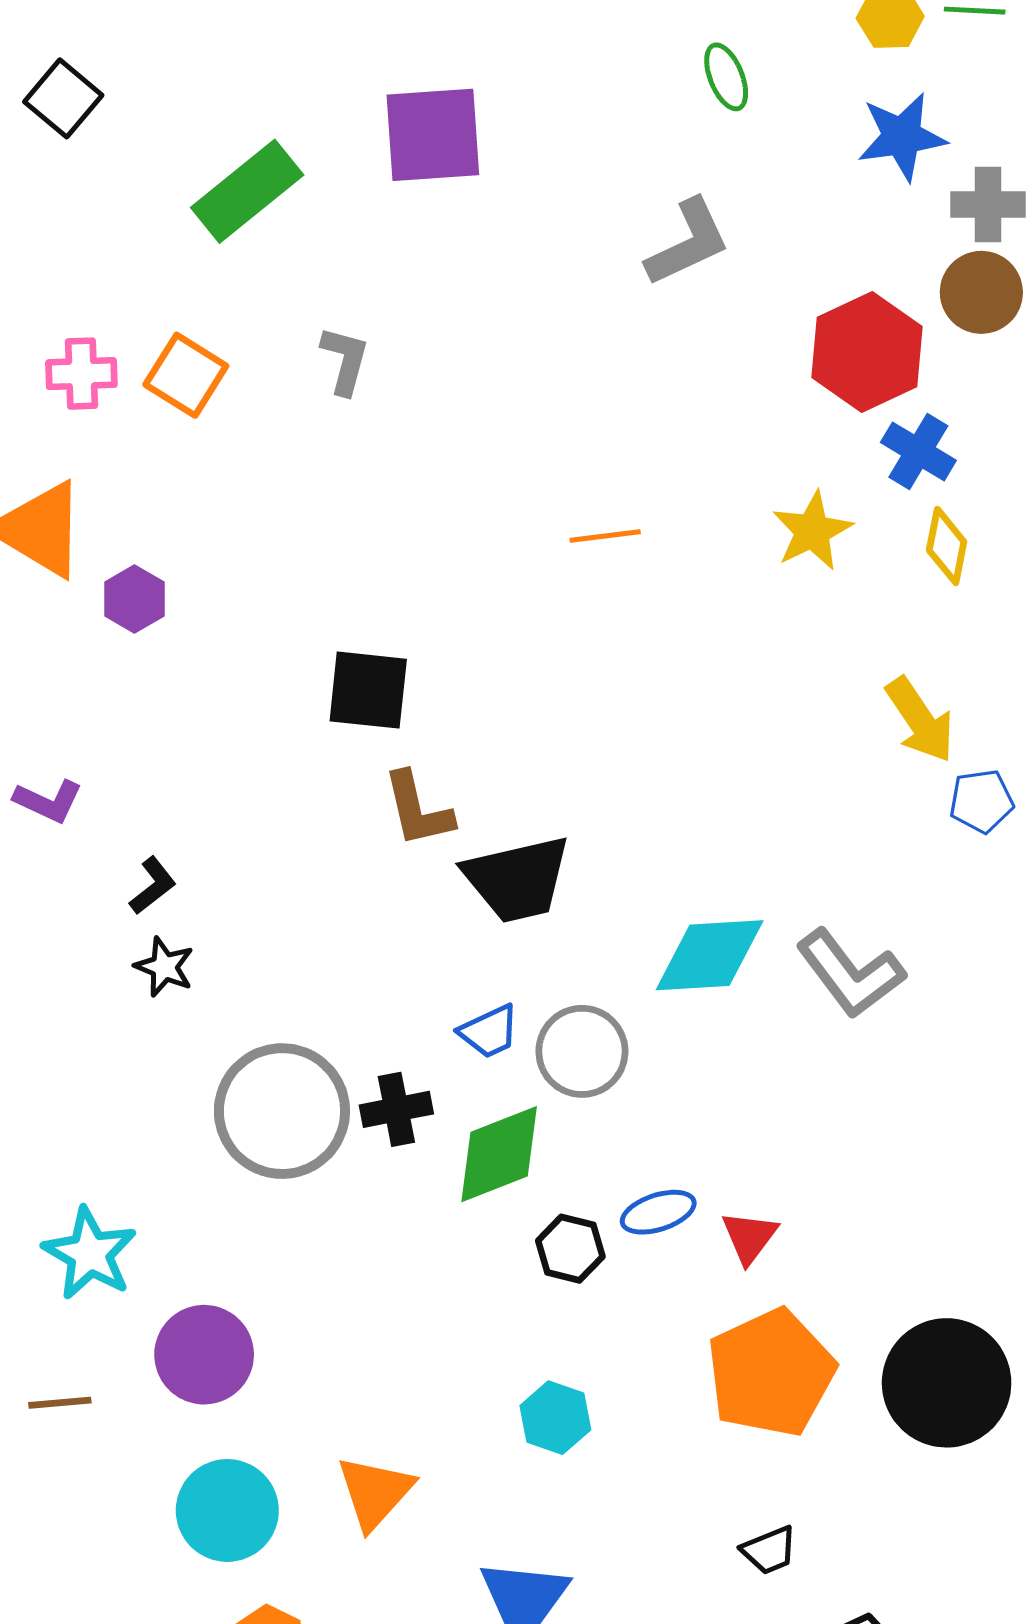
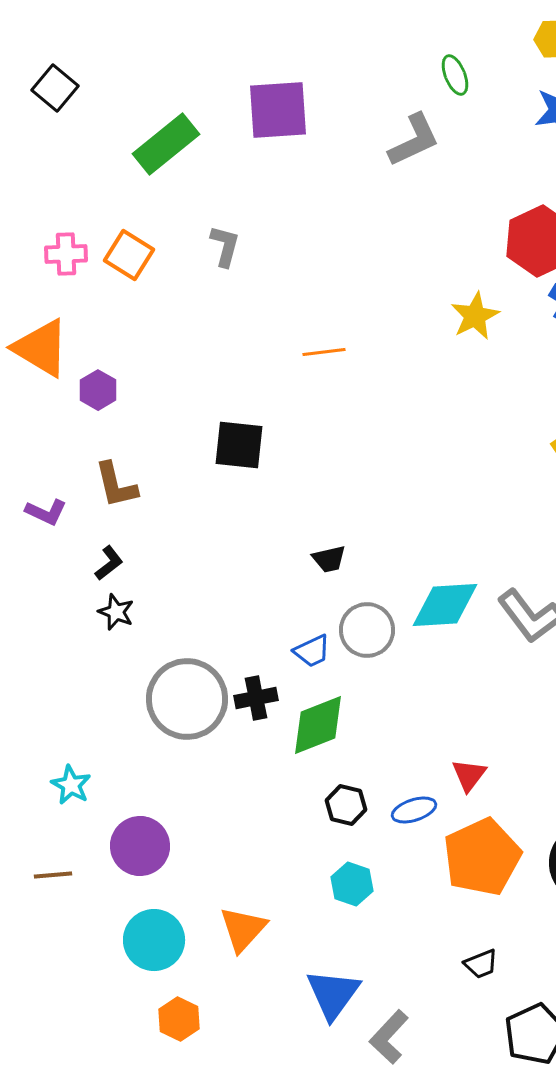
gray L-shape: (688, 243) -> (414, 140), moved
yellow star: (812, 531) -> (475, 316), moved
orange line: (605, 536) -> (324, 352), moved
brown L-shape: (418, 809) -> (116, 485), moved
black trapezoid: (517, 879) -> (329, 559), size x0.5
gray circle: (582, 1051) -> (367, 630), moved
blue ellipse: (658, 1212) -> (414, 810), moved
black hexagon: (570, 1249) -> (346, 805), moved
cyan star: (90, 1254) -> (71, 785), size x0.7

